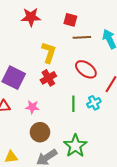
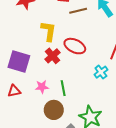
red ellipse: (86, 69) -> (75, 46), moved
green line: (73, 104) -> (63, 88), moved

